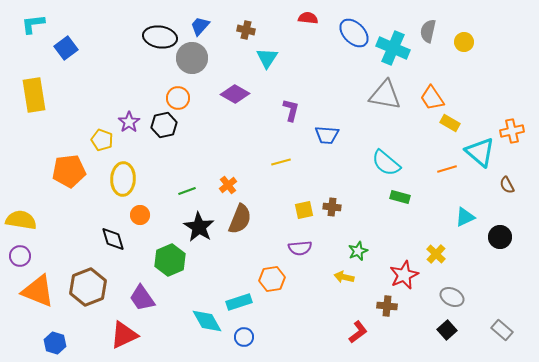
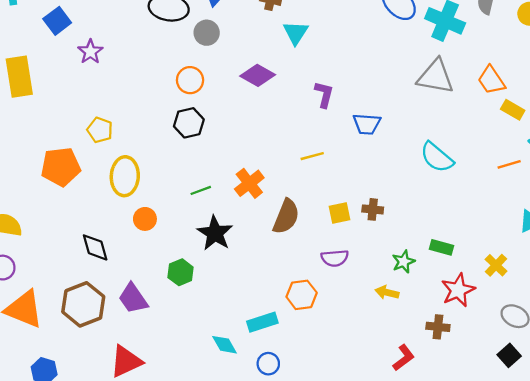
gray circle: (192, 58) -> (207, 33), size x0.7
purple star: (129, 122) -> (90, 52), moved
black hexagon: (164, 125) -> (189, 123), moved
orange cross: (228, 185) -> (249, 183), size x1.4
green rectangle: (400, 197) -> (441, 247), moved
brown semicircle: (240, 219) -> (286, 217), moved
black diamond: (113, 239) -> (95, 247), moved
green hexagon: (170, 260) -> (181, 272), size x0.7
purple trapezoid: (142, 298) -> (133, 298), moved
cyan diamond: (207, 321) -> (224, 345), size x0.7

